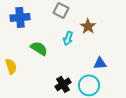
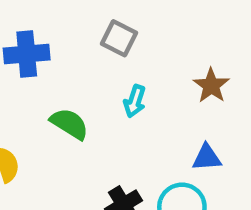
brown star: (88, 26) -> (211, 86), moved

